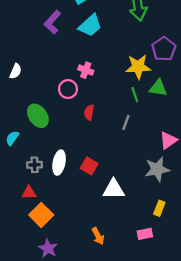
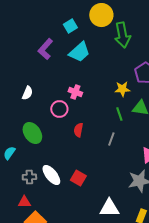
yellow star: (138, 67) -> (122, 89), size x0.7
white semicircle: (16, 71) -> (27, 93), moved
white ellipse: (59, 163) -> (51, 175), turned -50
white triangle: (114, 189) -> (109, 208), moved

